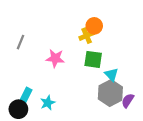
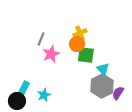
orange circle: (94, 26) -> (77, 44), moved
gray line: (21, 42) -> (41, 39), moved
pink star: (55, 58) -> (51, 54), turned -30

